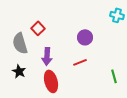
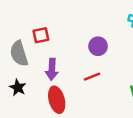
red square: (38, 28) -> (41, 35), turned 32

